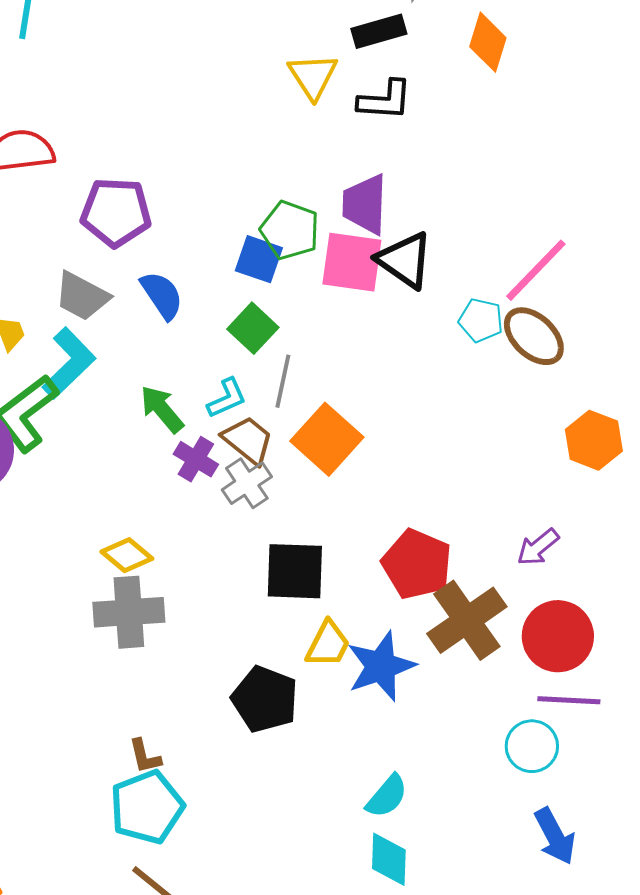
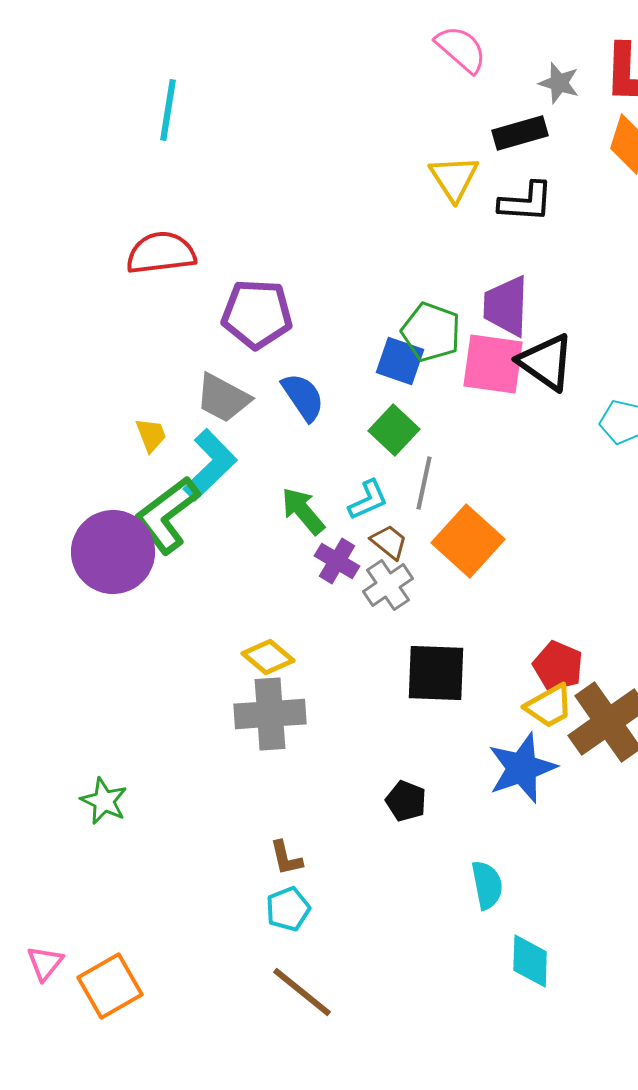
brown trapezoid: (248, 440) -> (389, 542), size x0.7
red pentagon: (417, 564) -> (558, 666), size x0.7
yellow trapezoid: (328, 644) -> (549, 706), moved, turned 34
black pentagon: (265, 699) -> (406, 801), size x0.6
cyan semicircle: (387, 796) -> (487, 885), moved, turned -51
cyan pentagon: (147, 807) -> (288, 909), size x0.6

